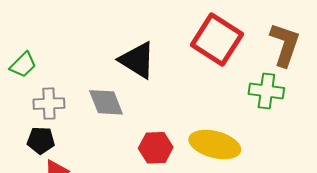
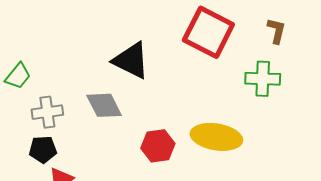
brown L-shape: (285, 45) -> (277, 31), size x0.6

